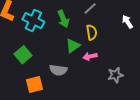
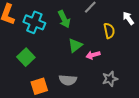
yellow semicircle: (92, 32) -> (109, 31), moved
gray semicircle: (58, 70) -> (68, 80), moved
gray star: (115, 75) -> (110, 79), moved

